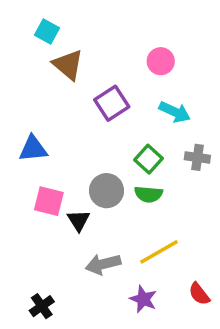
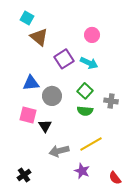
cyan arrow: (175, 112) -> (89, 63), moved
blue triangle: (33, 149) -> (31, 83), moved
gray cross: (197, 157) -> (111, 101), moved
gray circle: (107, 191) -> (52, 96), moved
red semicircle: (199, 294) -> (115, 178), moved

